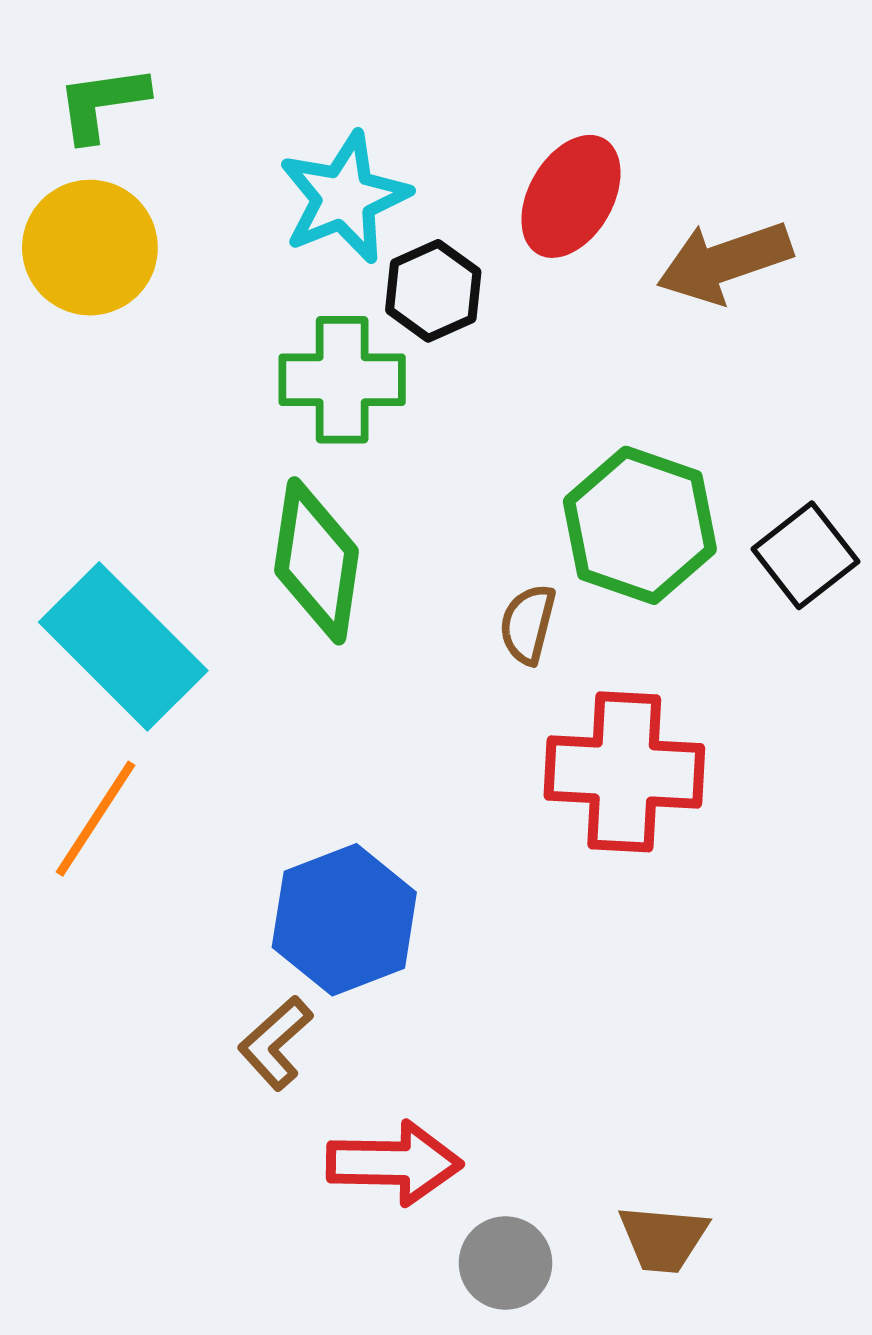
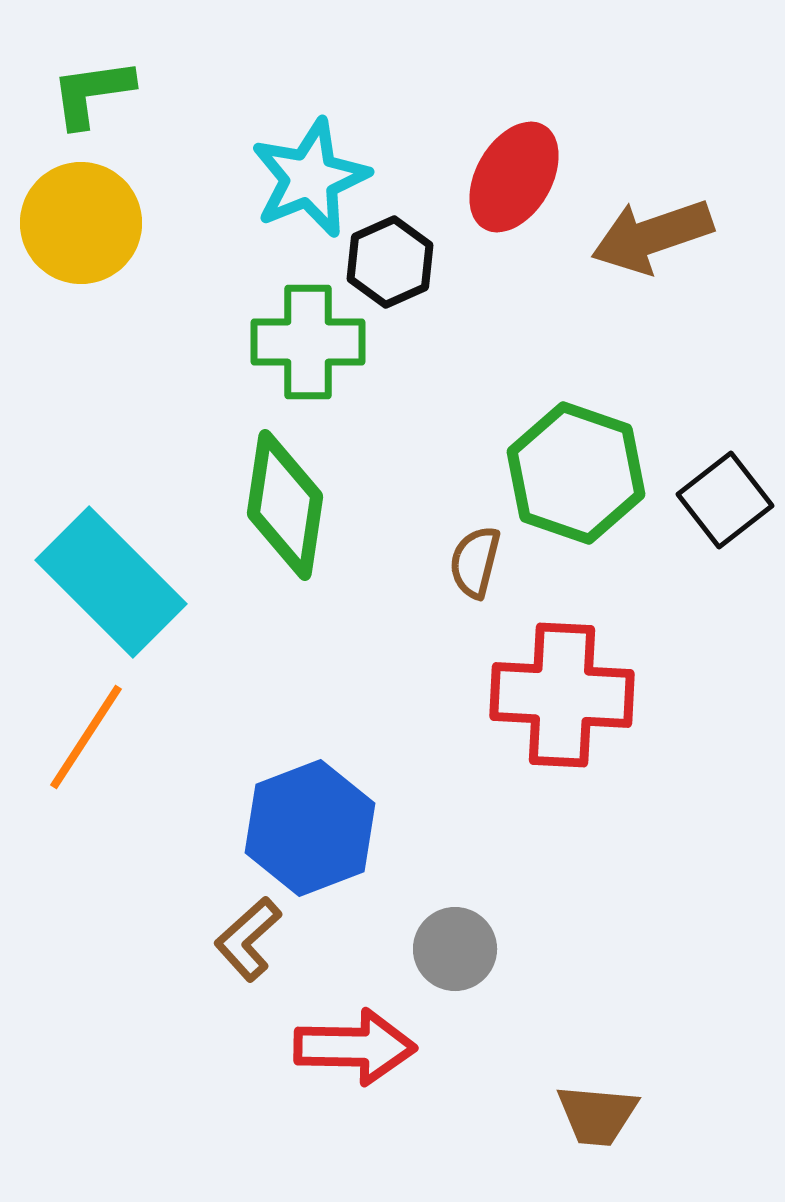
gray circle: (505, 1263) -> (455, 949), moved

